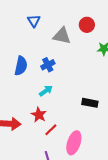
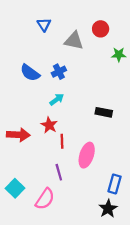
blue semicircle: (21, 66) -> (30, 73), turned 114
red line: (51, 130) -> (62, 141), turned -48

